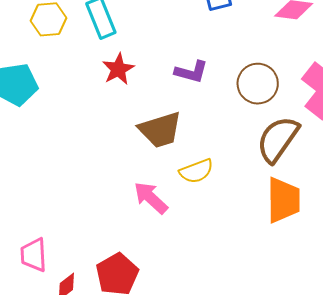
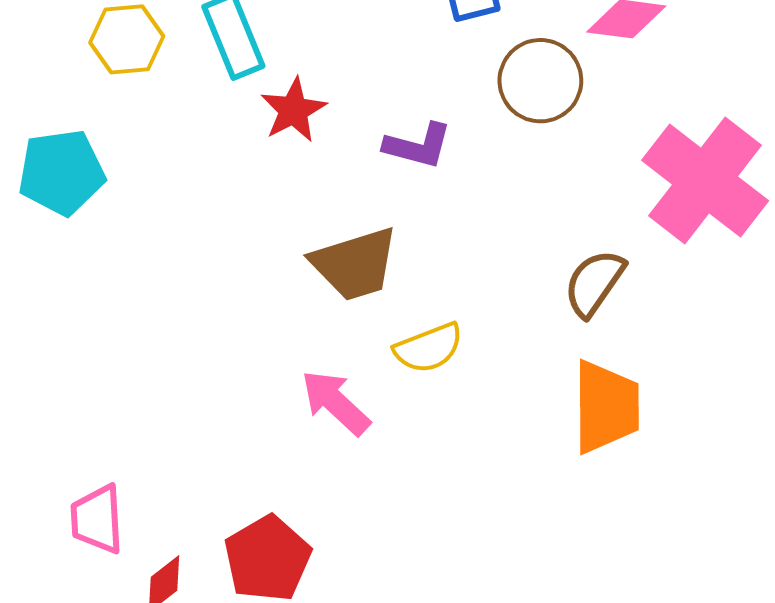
red star: (118, 69) -> (293, 110), moved
brown circle: (258, 84) -> (540, 81), moved
brown semicircle: (278, 139) -> (594, 283), size x0.7

